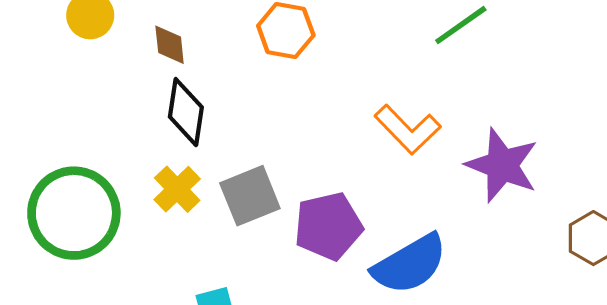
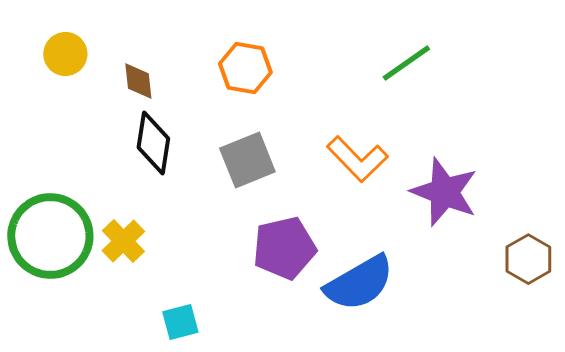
yellow cross: (177, 189) -> (123, 241), moved
gray square: (250, 196) -> (247, 160), moved

